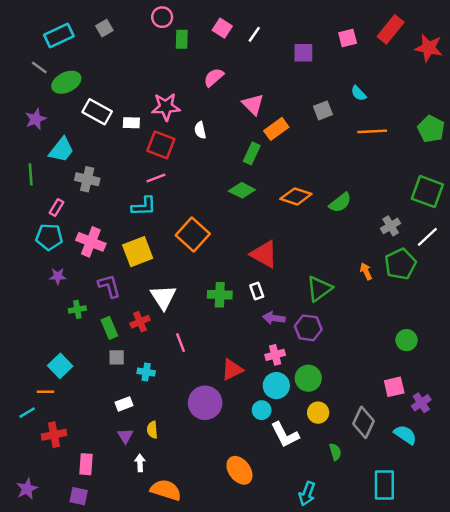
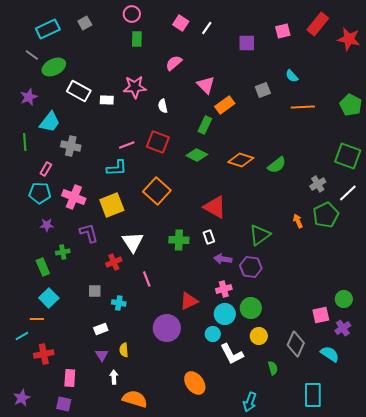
green rectangle: (182, 39) -> (137, 39), moved
red square: (161, 145) -> (158, 142), moved
green rectangle: (109, 328) -> (43, 267), moved
green circle: (407, 340) -> (344, 299), moved

